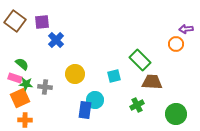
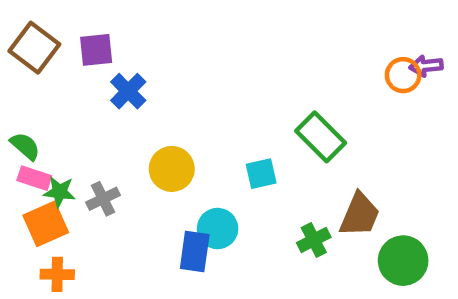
orange circle: (176, 44) -> (403, 75), moved
green semicircle: (22, 64) -> (25, 146), moved
brown trapezoid: (152, 82) -> (360, 215), moved, turned 110
gray cross: (45, 87) -> (103, 199), turned -32

